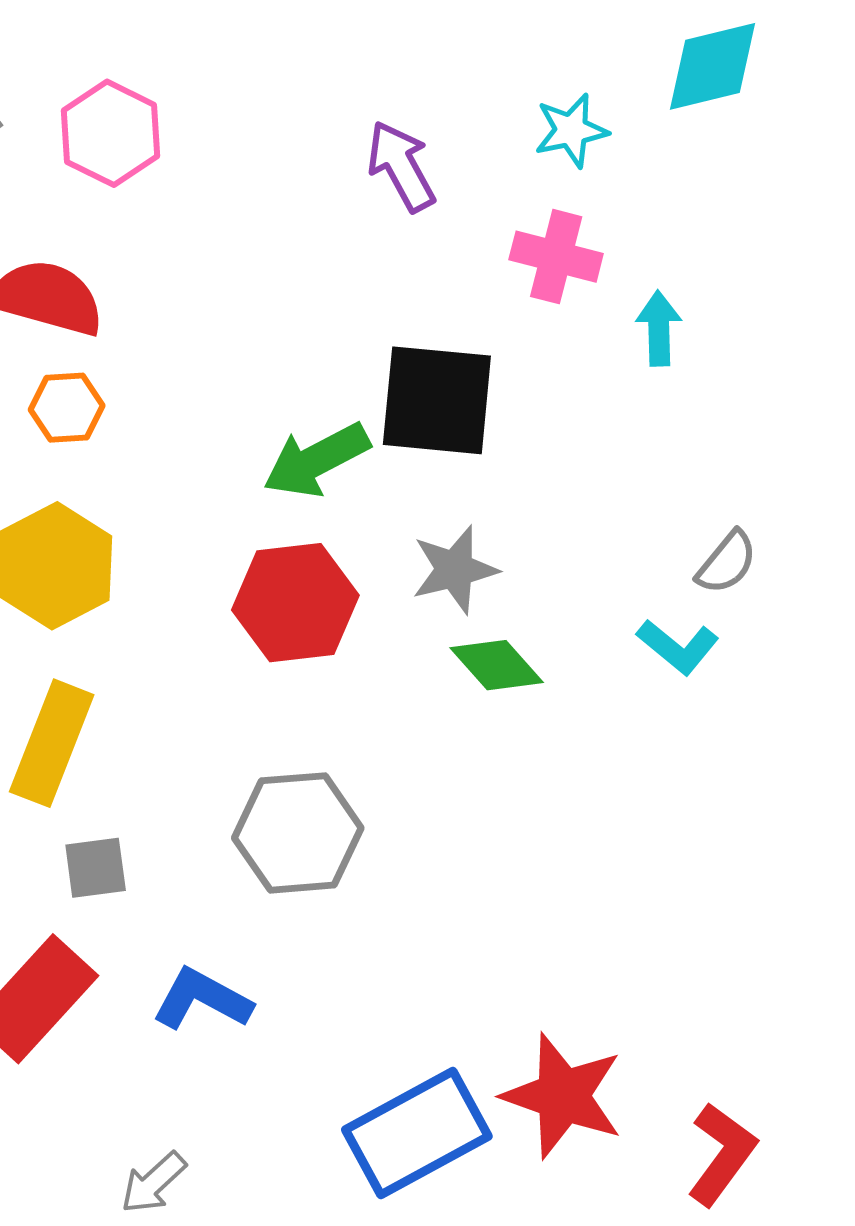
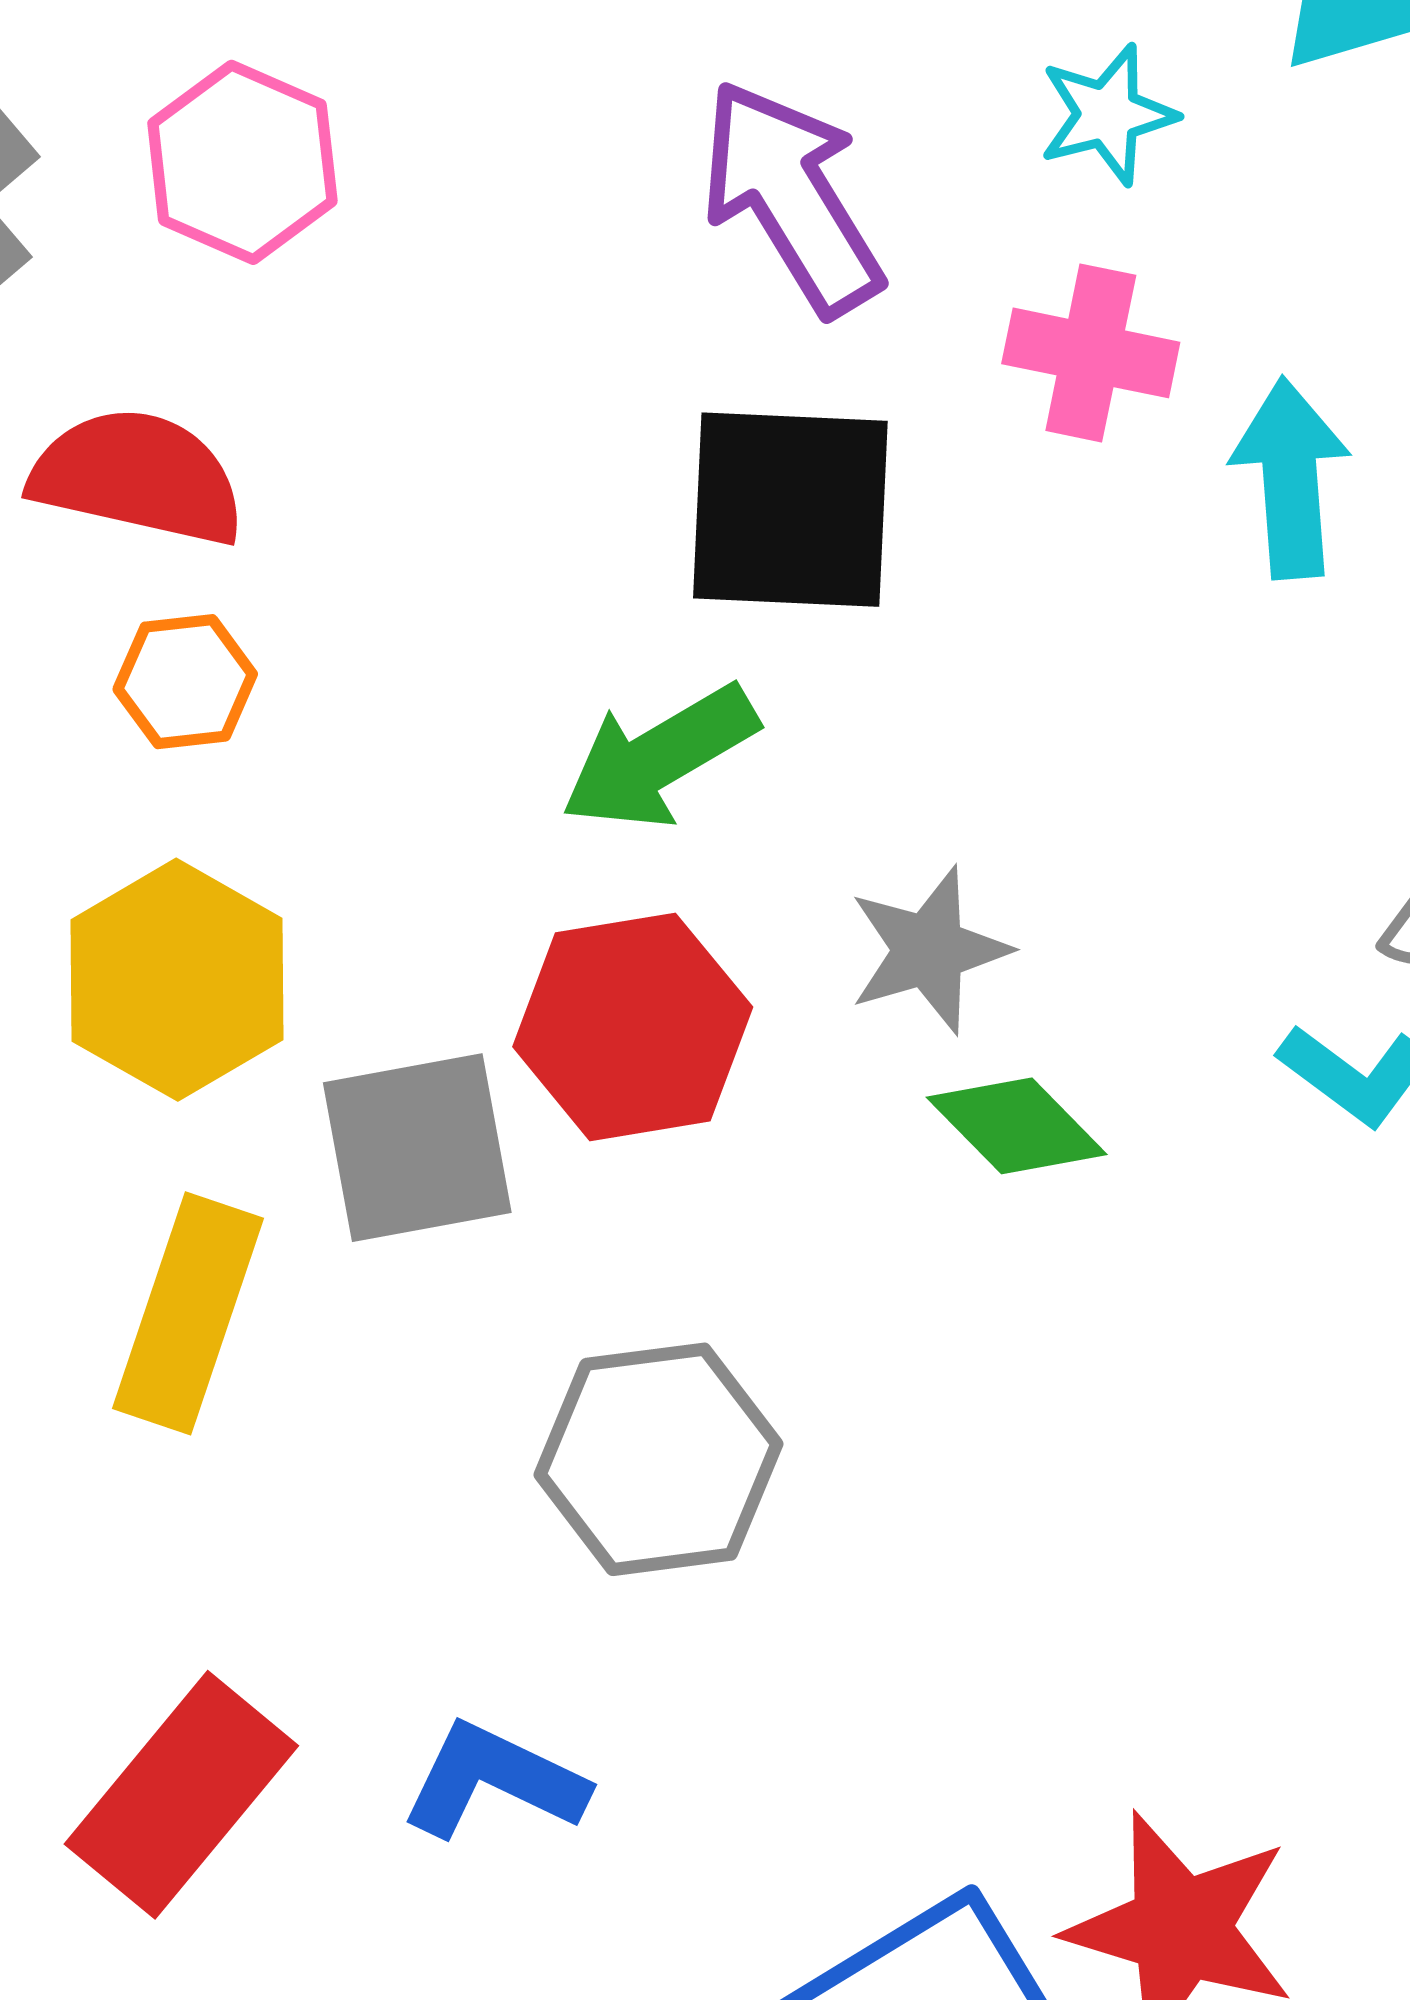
purple arrow: (401, 166) -> (791, 197), size x1.4
cyan arrow: (659, 328) -> (1290, 478), size x1.4
black square: (437, 400) -> (790, 510), moved
gray square: (96, 868) -> (417, 1148), moved, size x1.6

